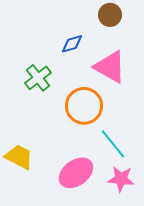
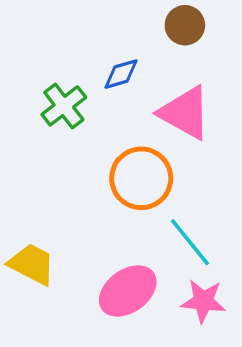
green cross: (38, 78) -> (64, 106), moved

